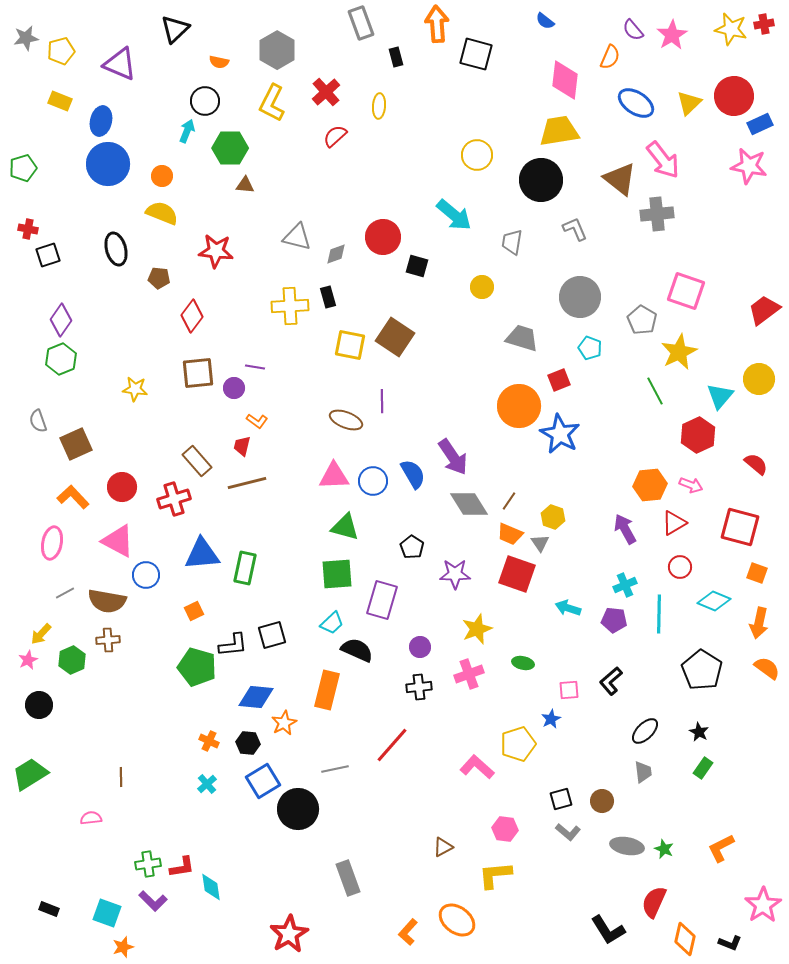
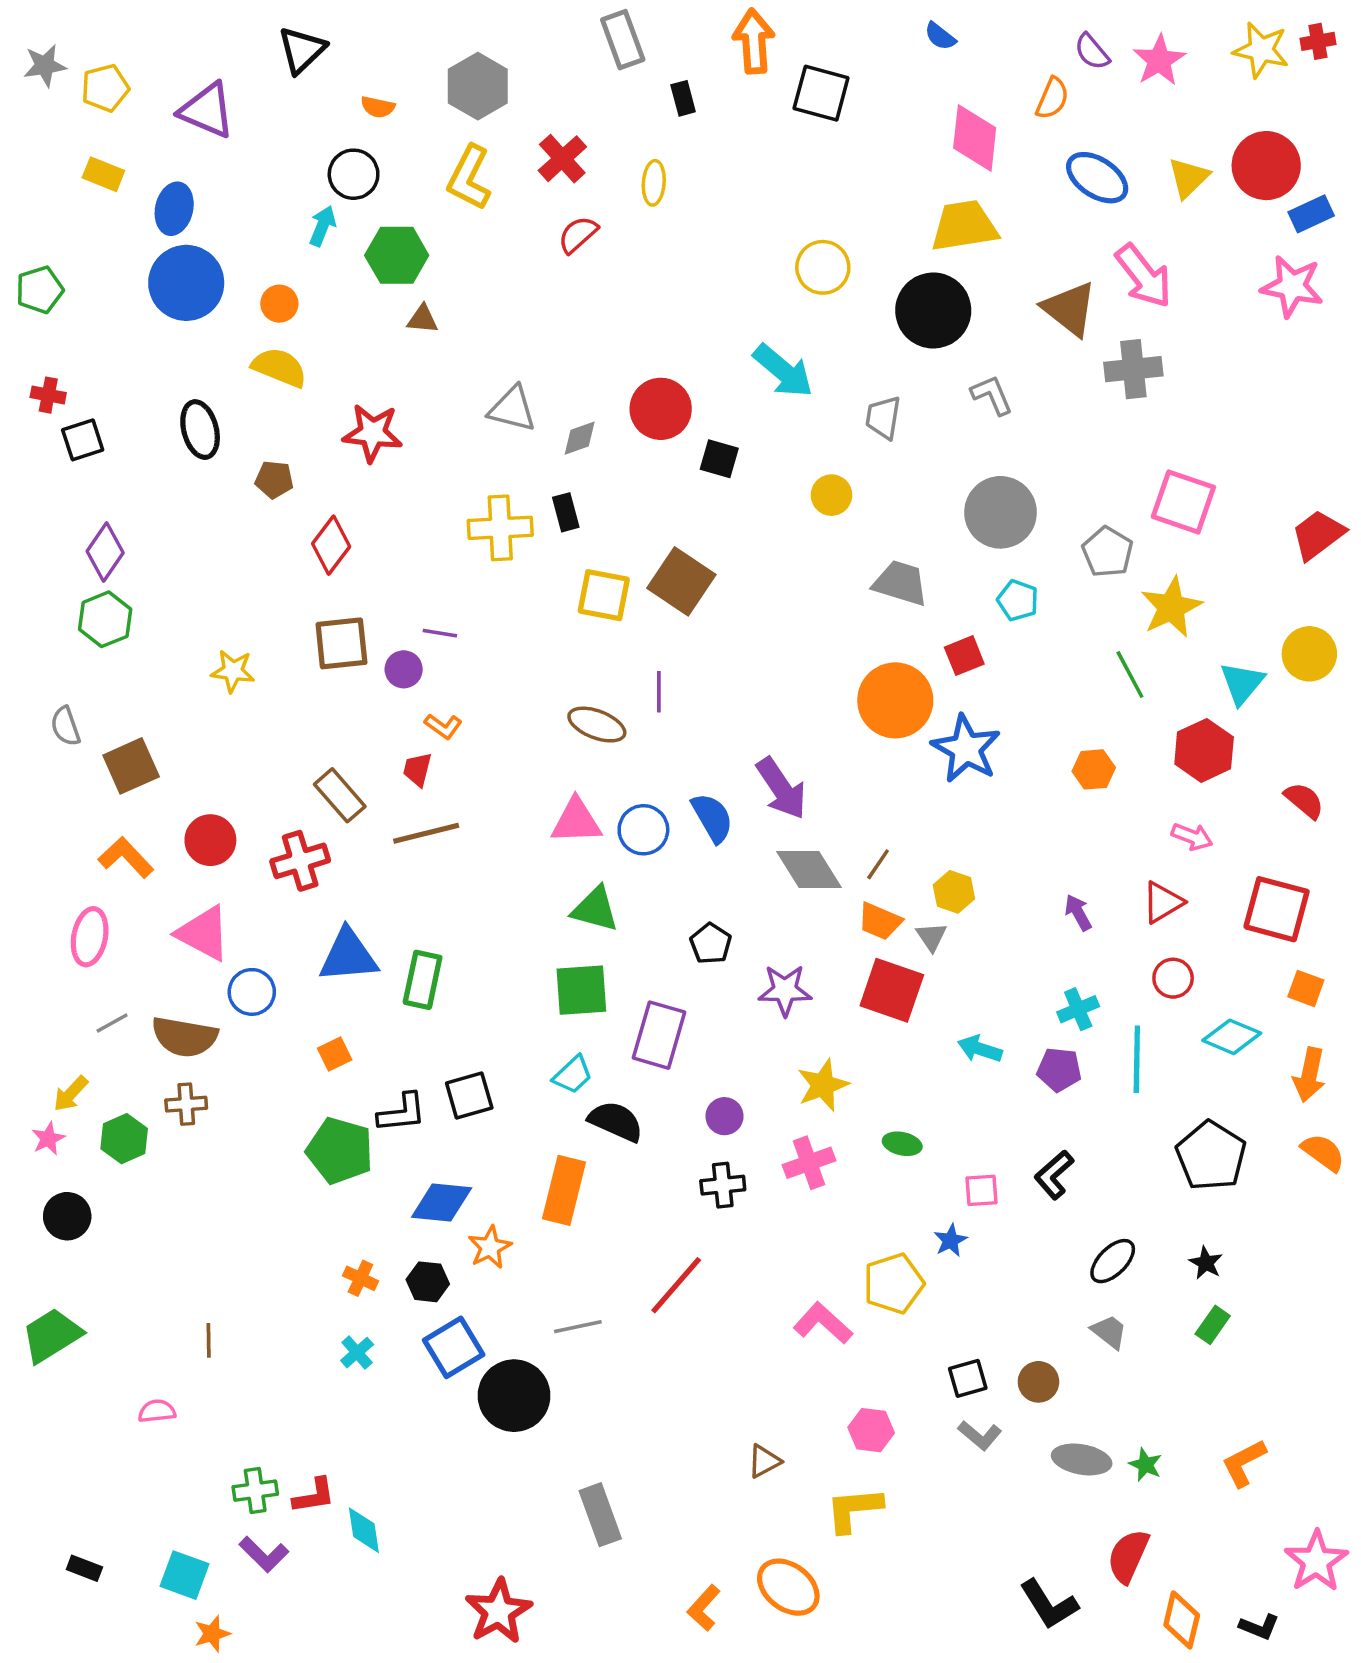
orange hexagon: (650, 485) -> (1094, 769), moved, size x0.7
purple arrow: (625, 529) -> (1078, 913), size x0.7
gray trapezoid: (643, 772) -> (1109, 1332), turned -45

